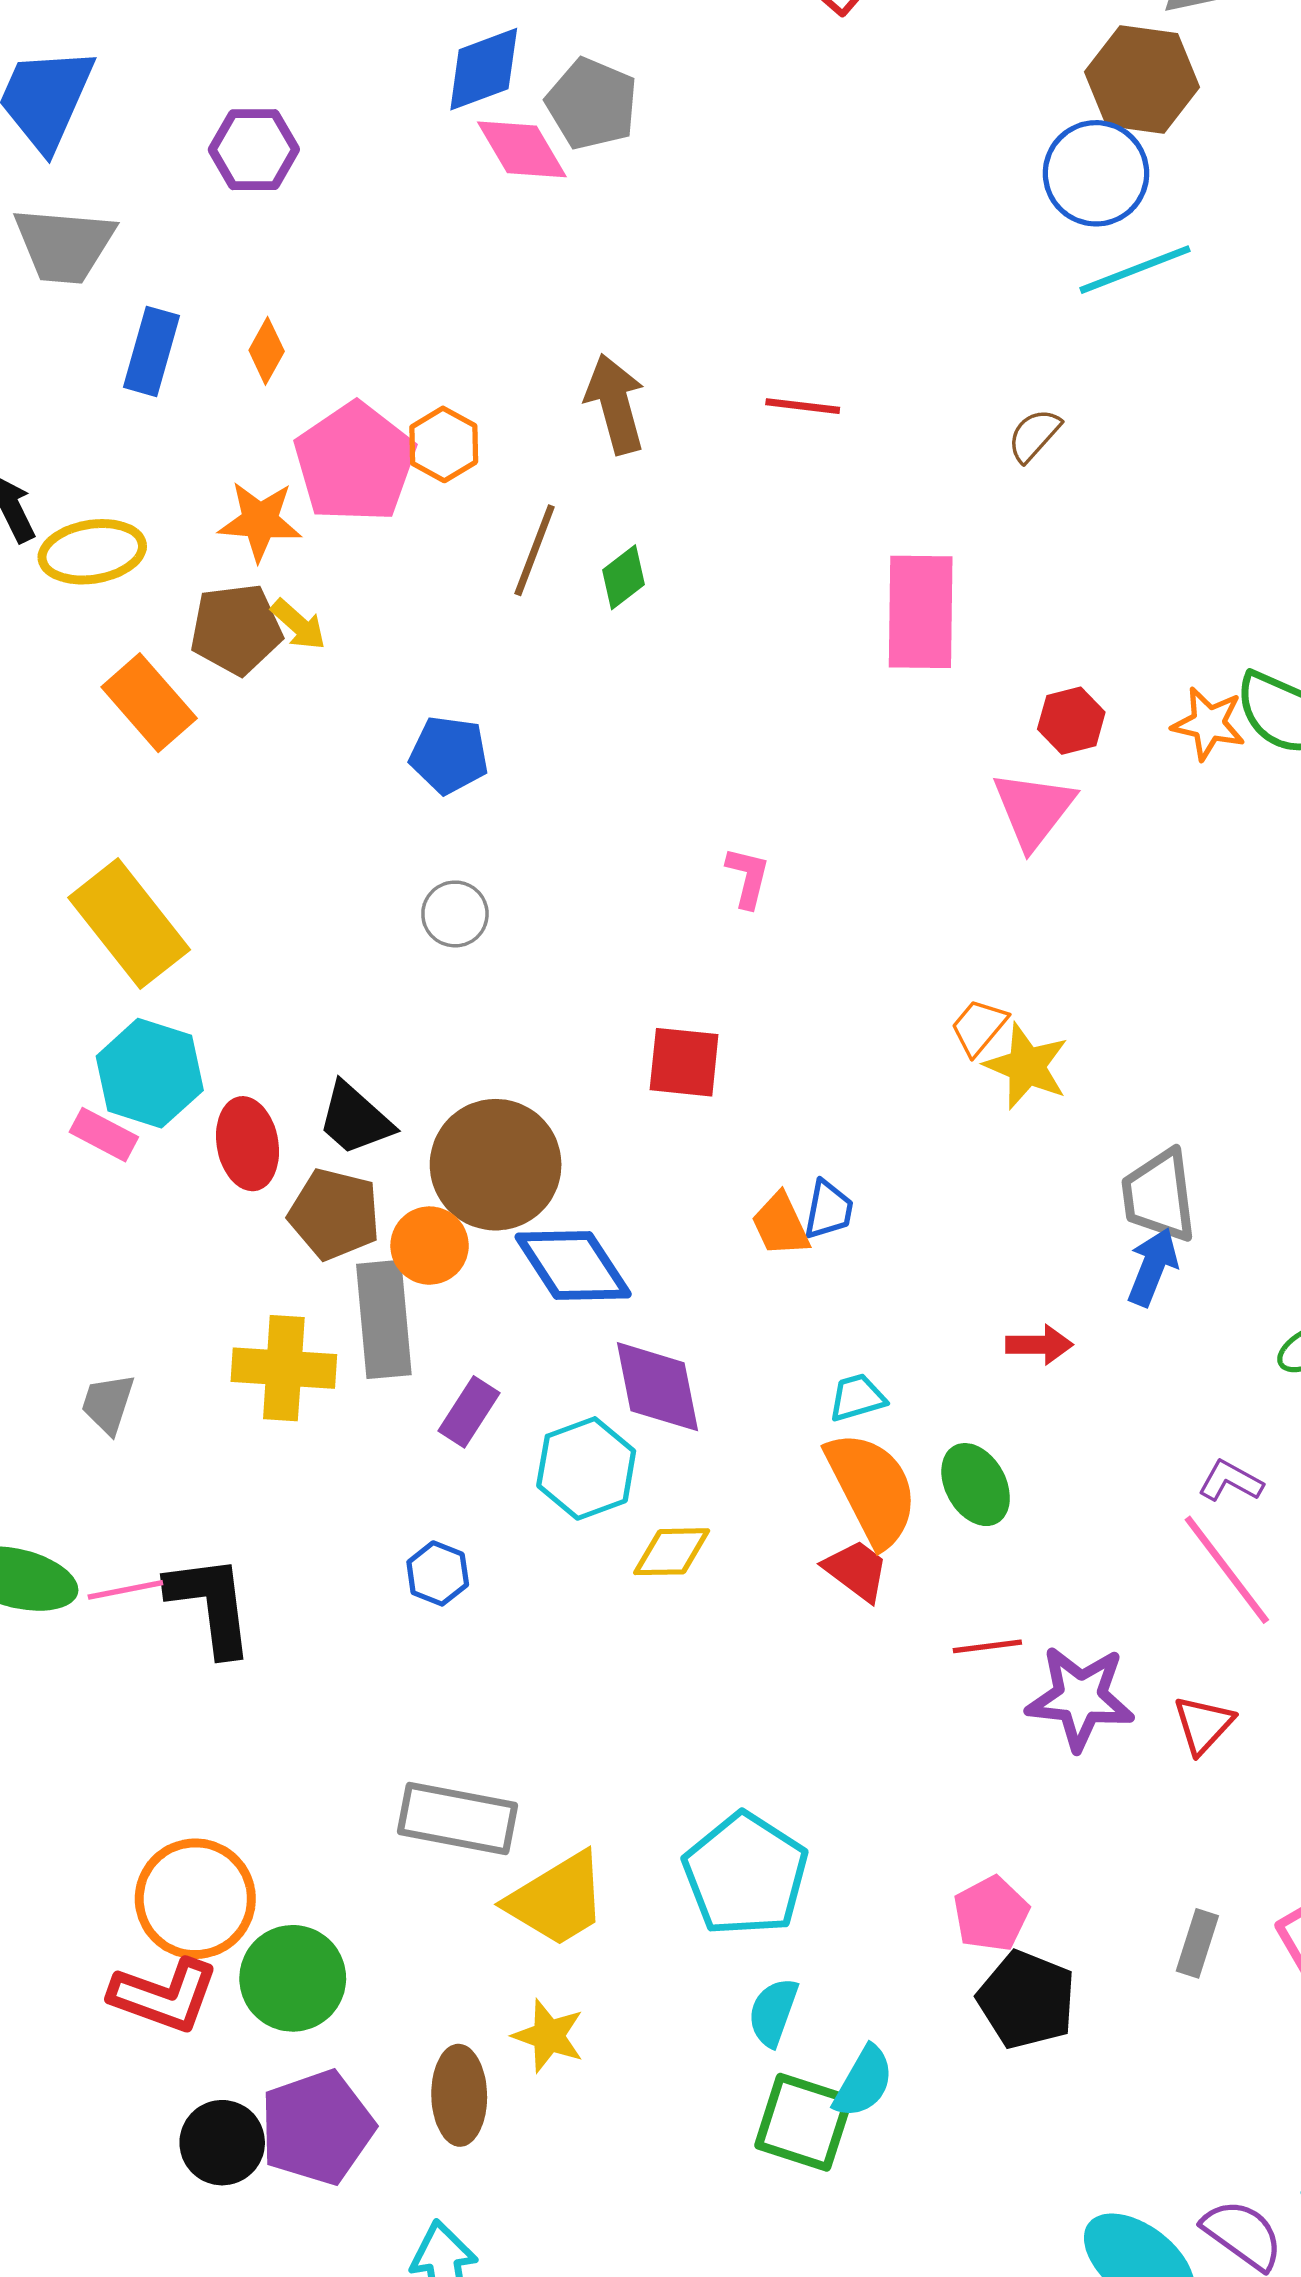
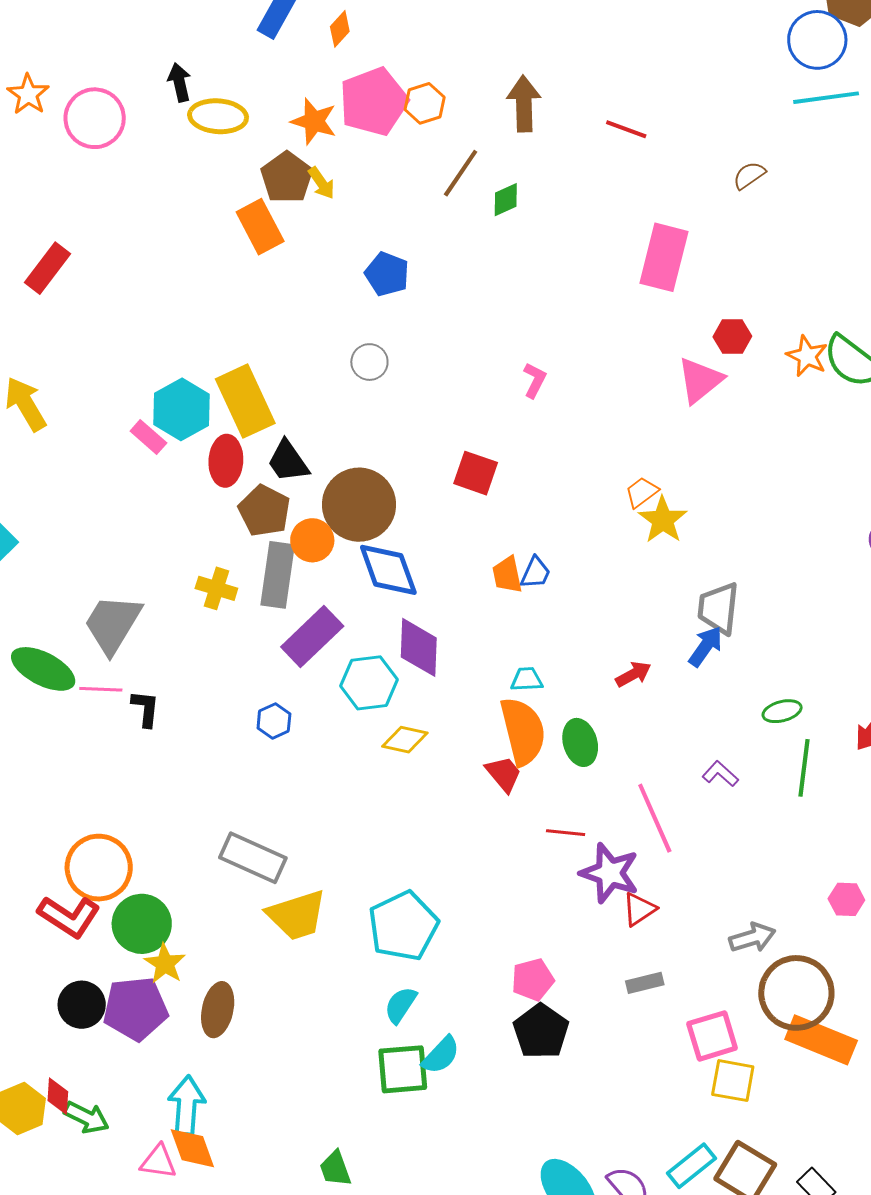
brown pentagon: (236, 629) -> (287, 177), turned 30
orange rectangle: (149, 703) -> (260, 227), moved
yellow rectangle: (129, 924) -> (245, 401), moved
red arrow: (1039, 1345) -> (633, 674), turned -42
yellow cross: (284, 1368) -> (216, 588), size x0.7
gray trapezoid: (108, 1404) -> (113, 624), moved, size x1.8
purple rectangle: (469, 1412) -> (312, 637), size x1.6
pink line: (1227, 1570) -> (655, 818), moved
black L-shape: (211, 1605) -> (145, 709), size x0.6
red triangle: (1203, 1725) -> (639, 909), moved
gray rectangle: (1197, 1943) -> (645, 983), moved, turned 45
yellow star: (549, 2036) -> (165, 964), moved
green square: (804, 2122) -> (403, 1069), turned -36

